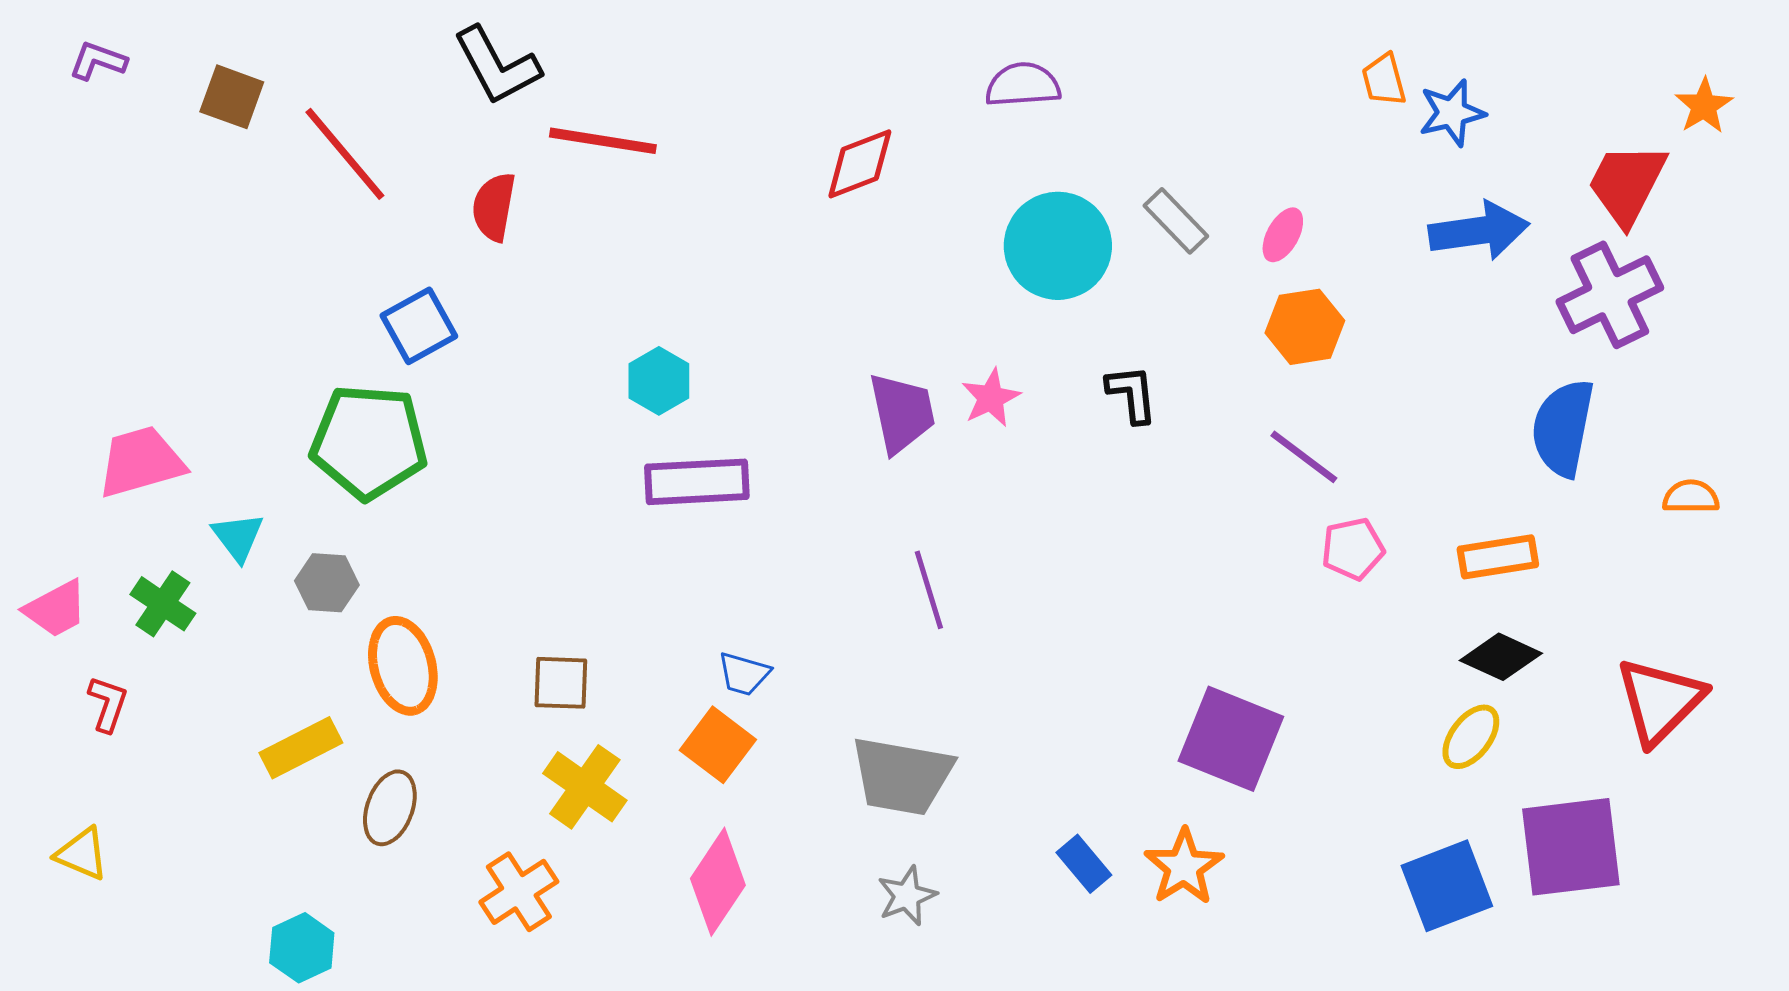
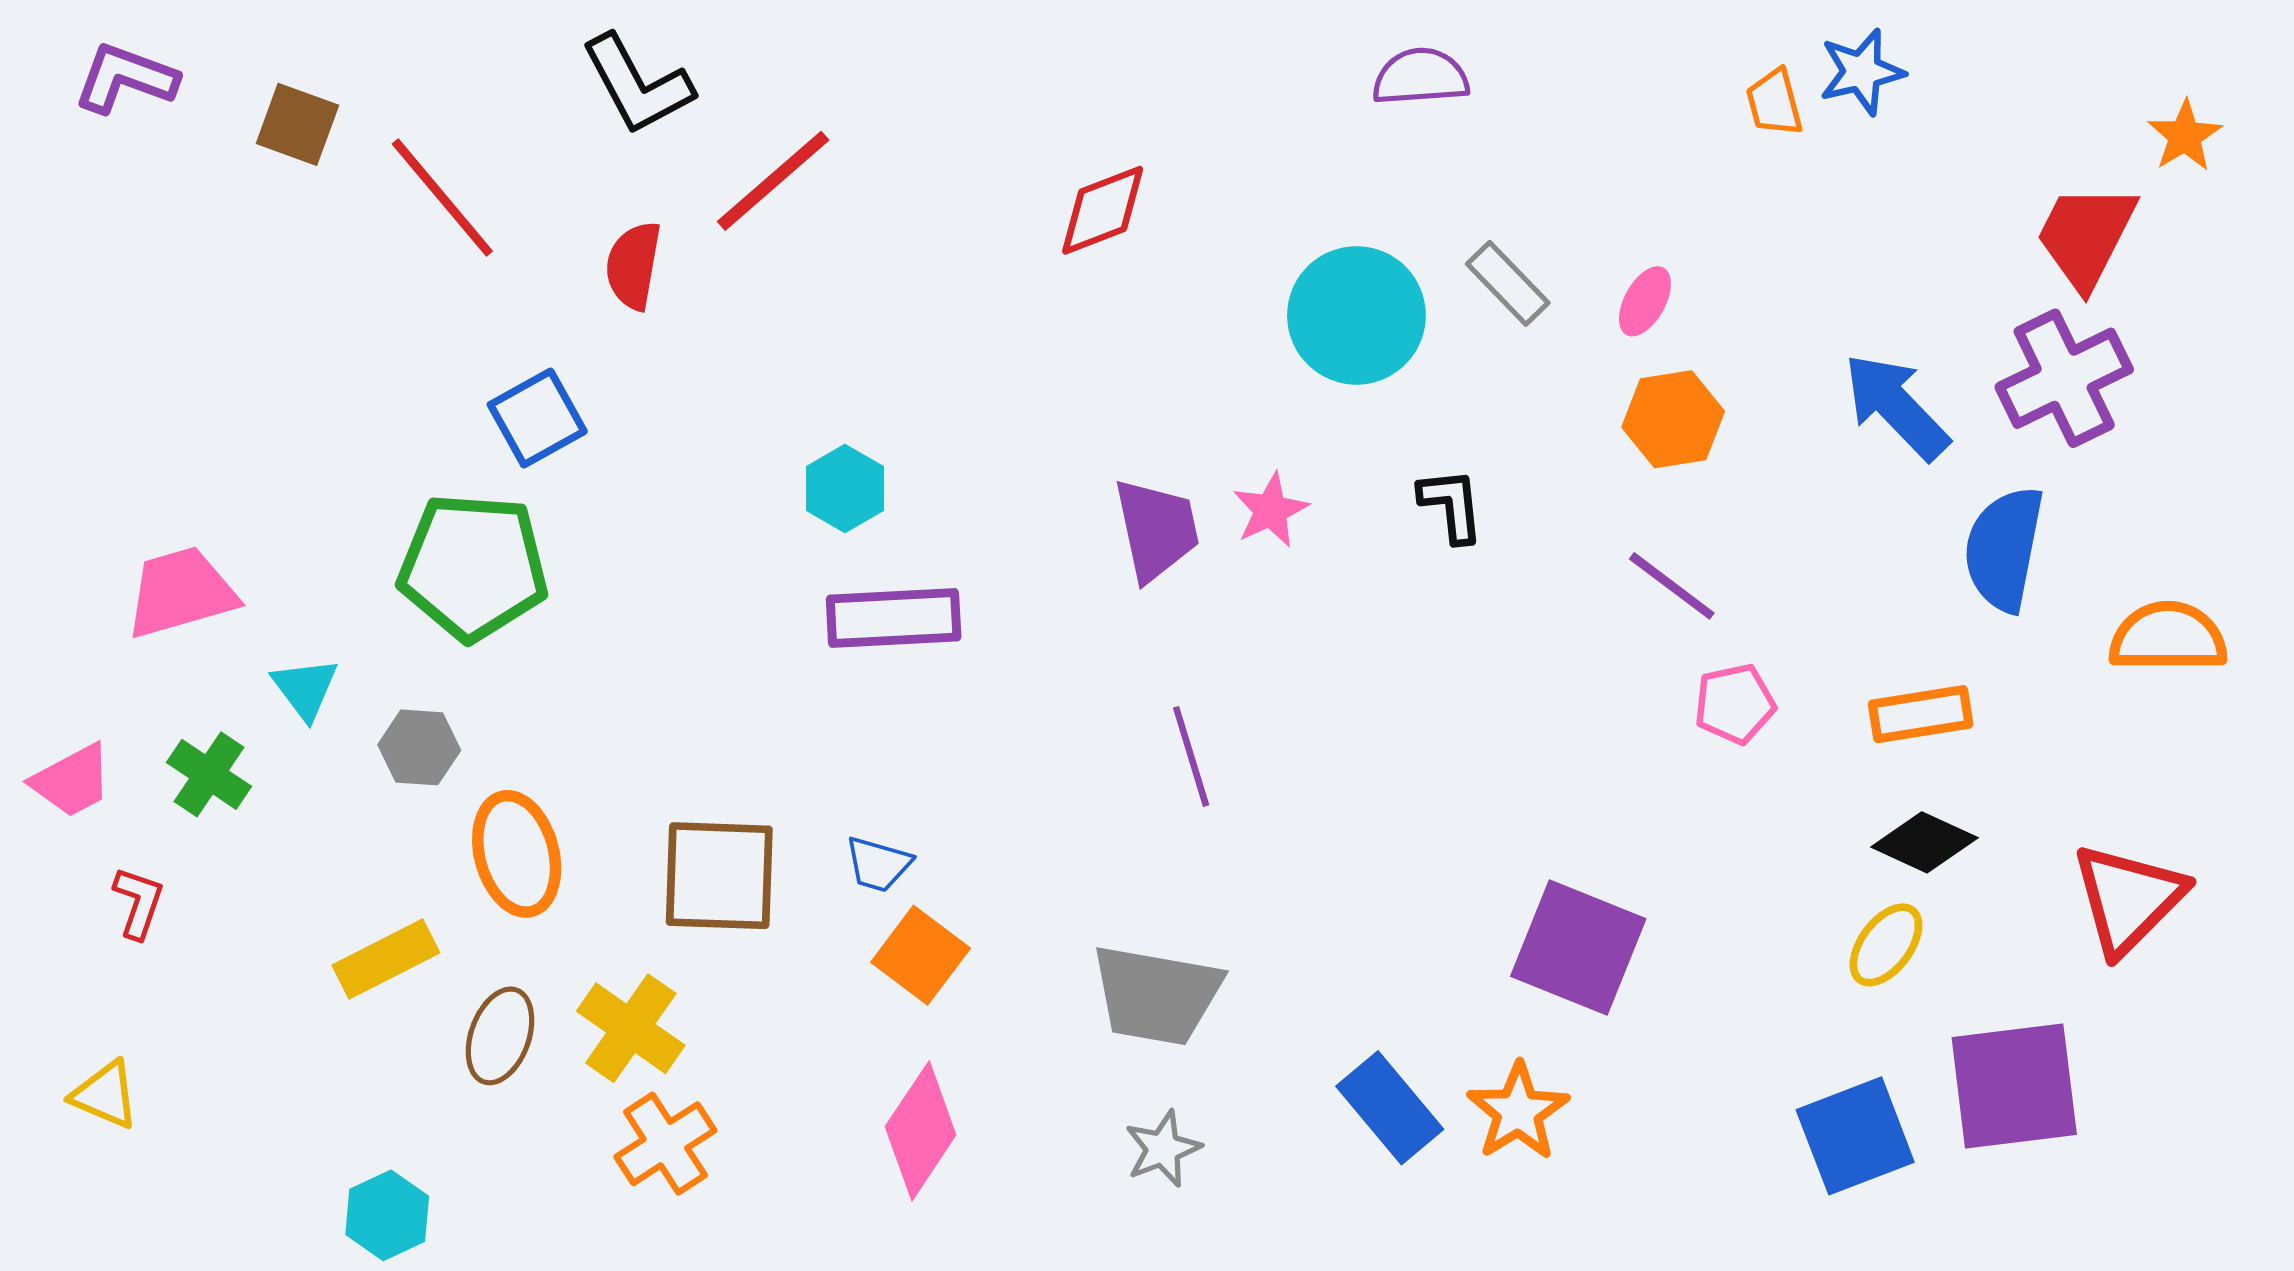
purple L-shape: (98, 61) -> (126, 78), size x1.4
purple semicircle: (1023, 85) -> (1421, 77), moved
blue star: (1452, 113) -> (1862, 72), moved
red line: (603, 141) -> (773, 181), turned -50
blue arrow: (1479, 231) -> (1896, 406), moved, turned -126
orange semicircle: (1691, 497) -> (2168, 637), size x1.6
blue trapezoid: (744, 674) -> (878, 864), moved
brown square: (561, 683) -> (719, 876), size x1.6
yellow cross: (585, 787) -> (631, 1028), moved
blue rectangle: (1084, 864) -> (1390, 1108), size x1.5

